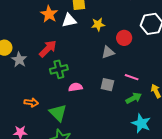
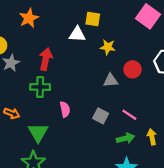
orange star: (49, 14) -> (29, 18), moved
red arrow: (48, 49) -> (46, 59), turned -48
green cross: (59, 69) -> (40, 87), moved
pink semicircle: (76, 87) -> (65, 109), turned 72

